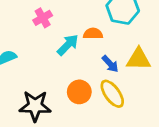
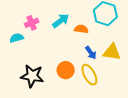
pink cross: (43, 18) -> (32, 23), moved
cyan arrow: (68, 45) -> (61, 21), moved

